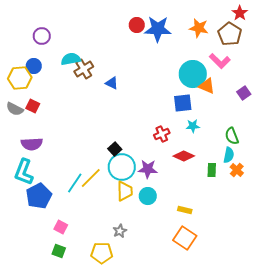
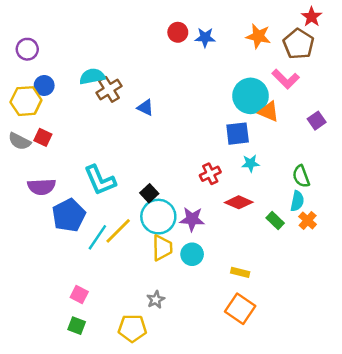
blue star: (158, 29) -> (205, 37), size x0.6
purple circle: (42, 36) -> (27, 49), moved
green rectangle: (212, 170) -> (275, 220), turned -48
cyan L-shape: (24, 172) -> (100, 180), moved, turned -44
blue pentagon: (39, 196) -> (69, 215), moved

